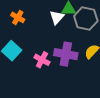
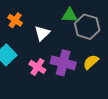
white triangle: (57, 17) -> (42, 33), moved

